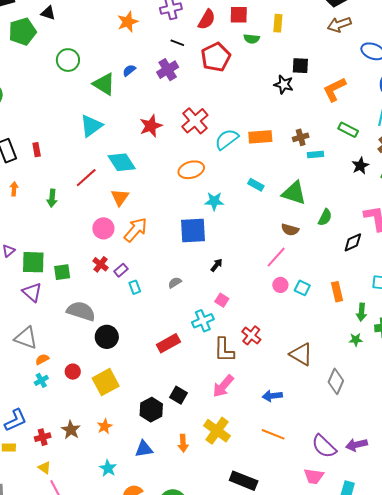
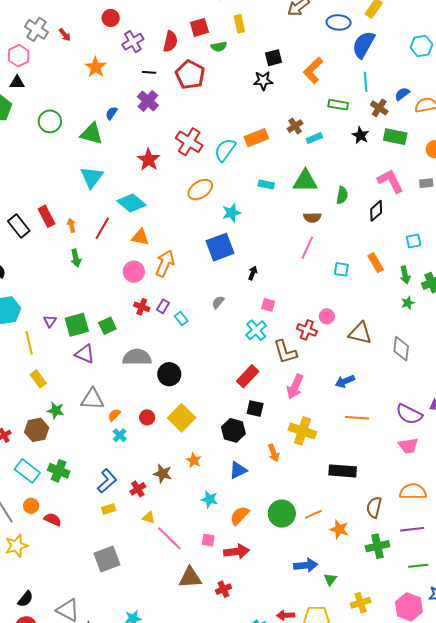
red rectangle: (37, 150) -> (47, 216), size x1.5
orange arrow: (14, 189) -> (71, 225), moved
orange triangle: (120, 197) -> (140, 237), turned -36
pink circle: (280, 285) -> (327, 316), moved
red rectangle: (168, 343) -> (248, 376), moved

